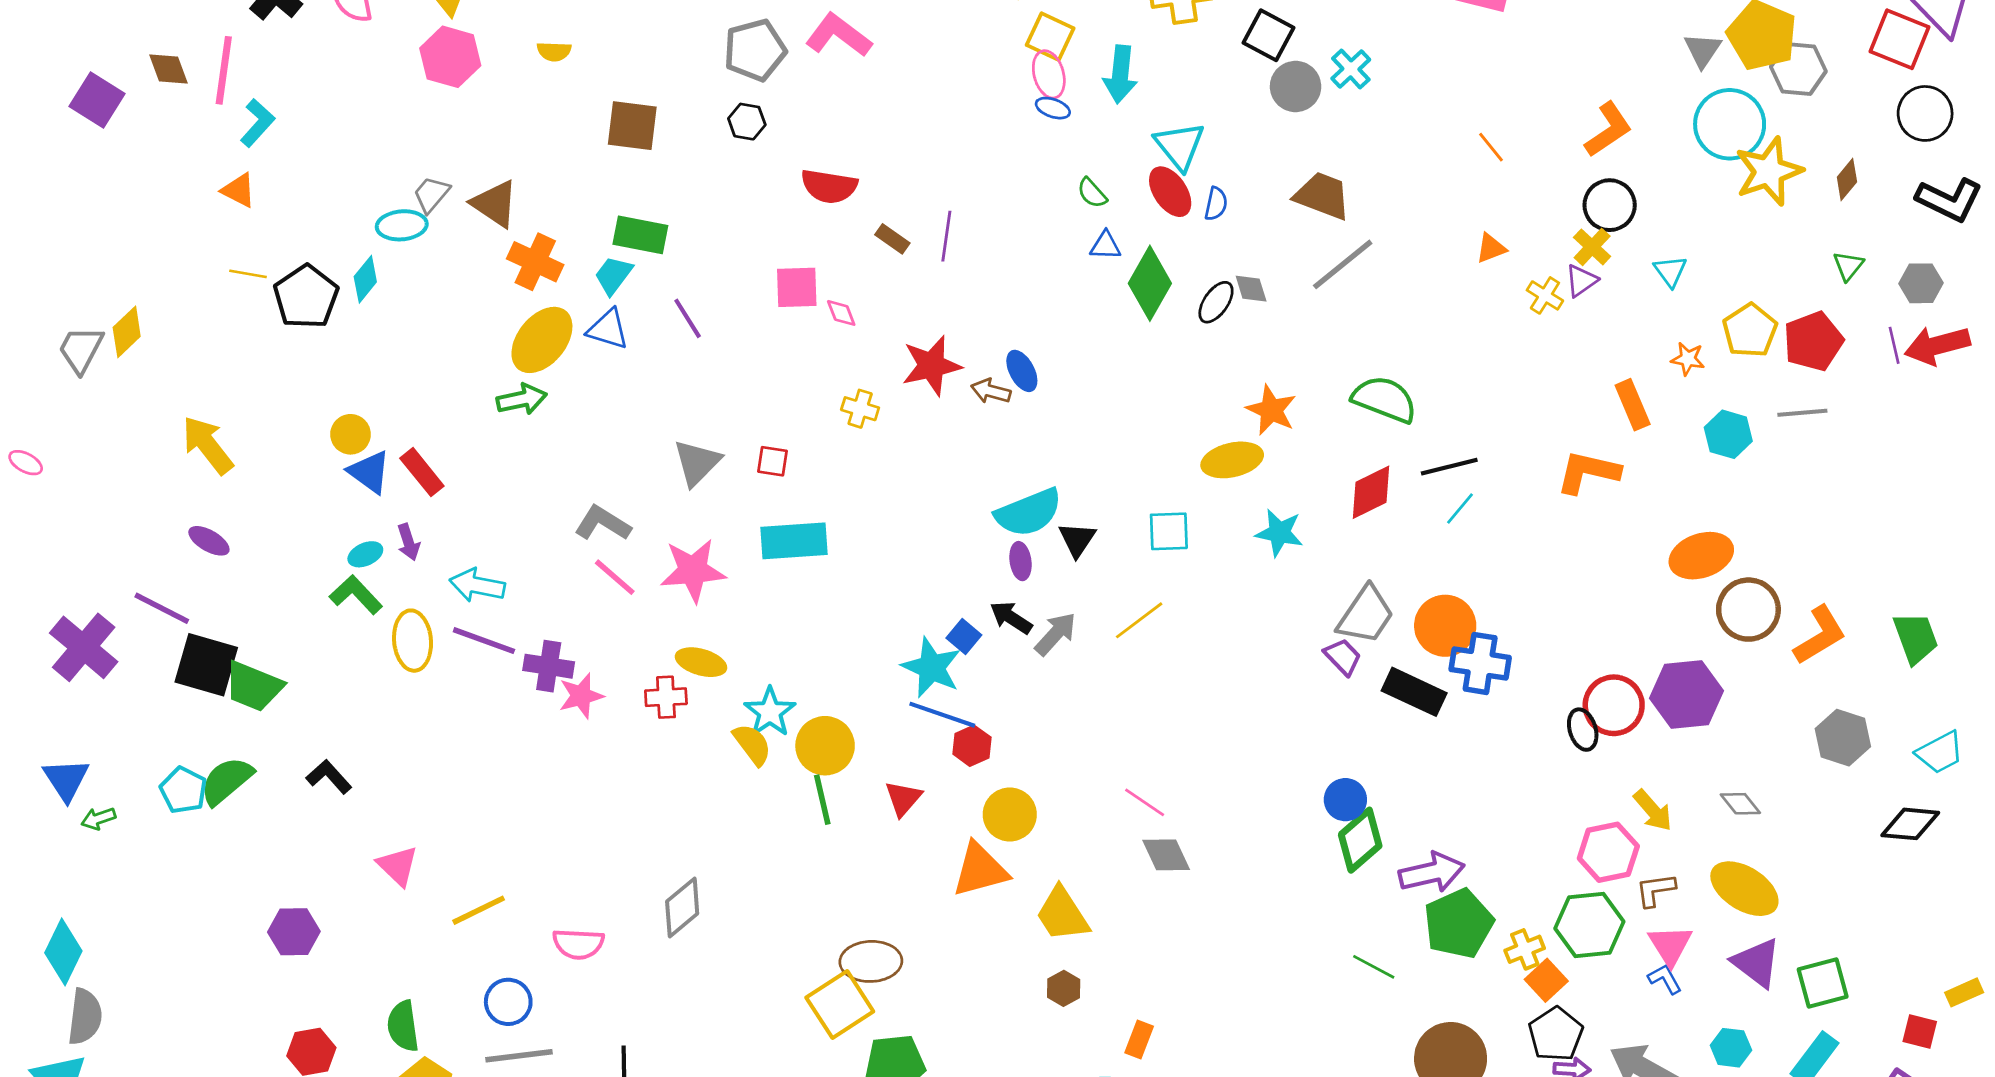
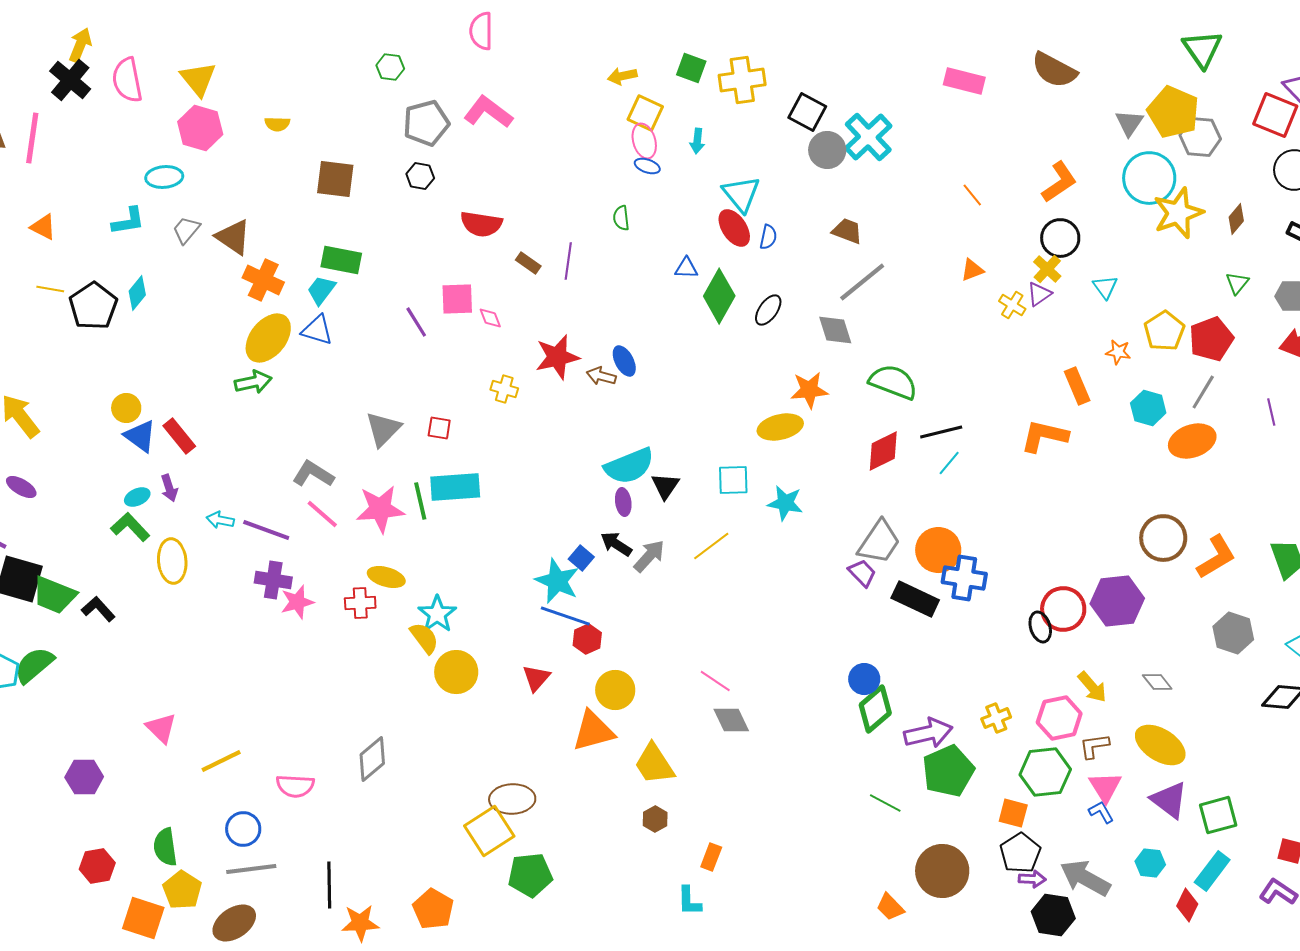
cyan cross: (1351, 69) -> (868, 137), size x1.6
cyan arrow: (1120, 74) -> (697, 141), size x0.6
cyan L-shape: (257, 123) -> (128, 221), moved, turned 39
green semicircle: (1092, 193) -> (621, 218), moved, turned 35
brown trapezoid: (1322, 196) -> (847, 231), size x0.7
cyan ellipse: (402, 225) -> (164, 177), moved
gray diamond: (1251, 289) -> (835, 330), moved, size x1.4
purple line: (688, 318) -> (416, 322), moved
purple line: (1894, 345) -> (1271, 412), moved
orange star: (1271, 410) -> (809, 390), turned -30
gray line: (1802, 413) -> (1203, 392), turned -54
cyan star: (1279, 533) -> (785, 503), moved
orange ellipse: (1701, 556) -> (1192, 441), moved
cyan arrow: (477, 585) -> (220, 520), size x0.7
purple line: (484, 641) -> (266, 530), moved
yellow circle: (825, 746) -> (456, 672), moved
black L-shape: (329, 777) -> (98, 609), moved
green line: (822, 800) -> (420, 501), moved
yellow cross: (1525, 949) -> (996, 718), moved
orange square: (1546, 980) -> (1013, 813), turned -32

